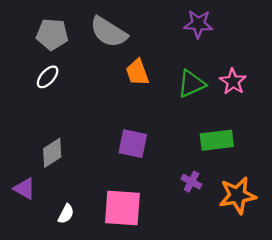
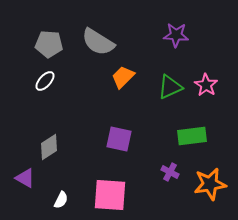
orange trapezoid: (137, 72) -> (123, 77), turned 65

